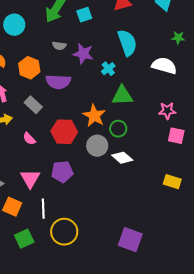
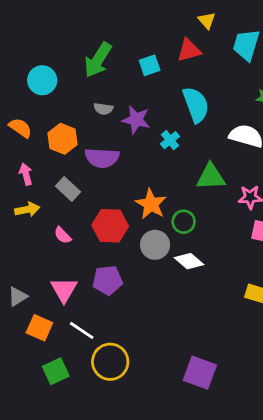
cyan square: (84, 15) -> (150, 65), moved
green triangle: (122, 96) -> (211, 177), moved
white line: (43, 209) -> (82, 330), turned -54

